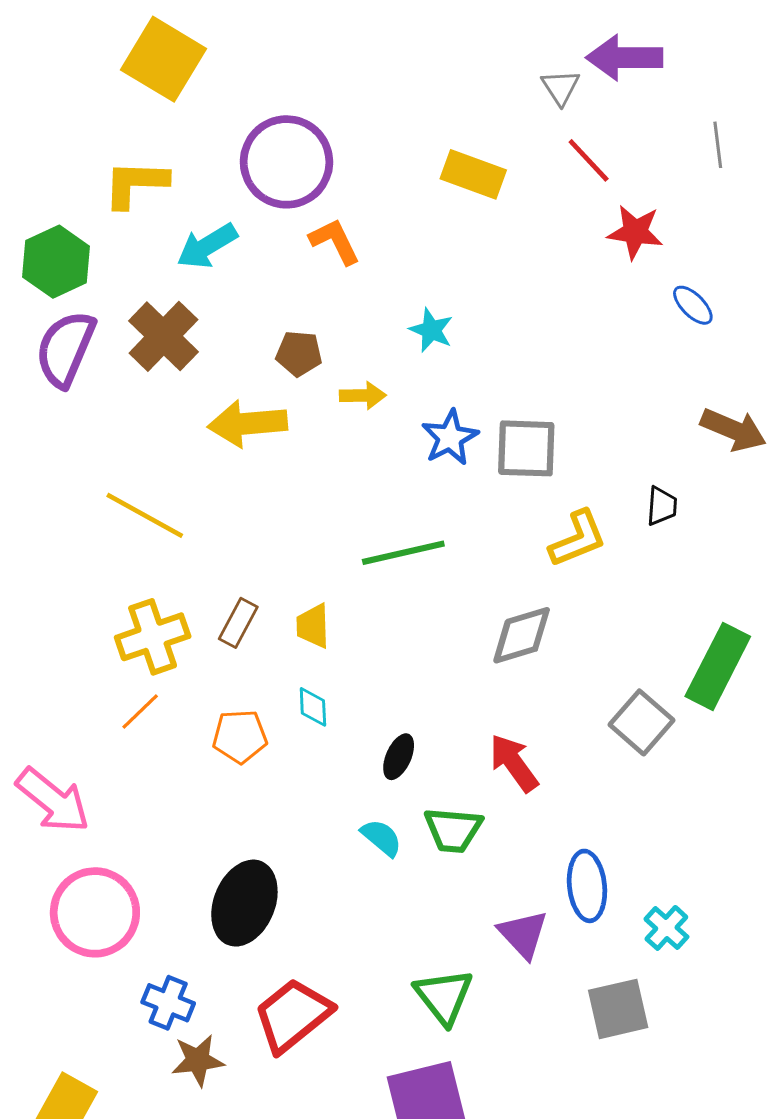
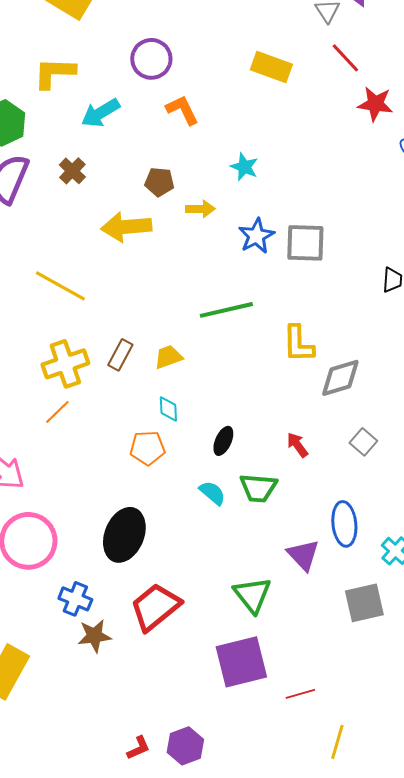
purple circle: (286, 162) -> (151, 59), size x0.7
brown cross: (163, 336) -> (72, 171), size x0.6
yellow L-shape: (578, 539) -> (298, 344), moved, turned 111
yellow trapezoid: (313, 626) -> (168, 357), turned 72
gray diamond: (522, 635) -> (340, 378), moved
gray square: (641, 722) -> (363, 442), moved, size x0.7
orange pentagon: (240, 736) -> (147, 448), moved
red arrow: (514, 763) -> (297, 445), size x0.7

